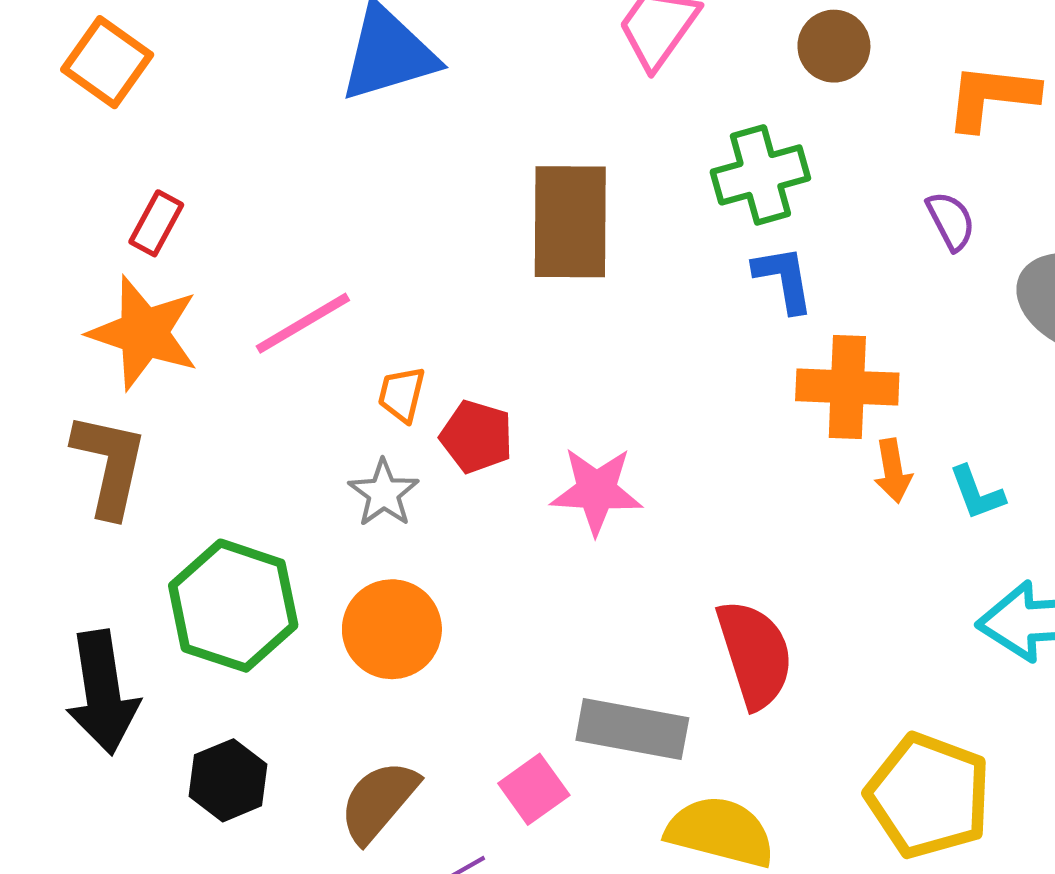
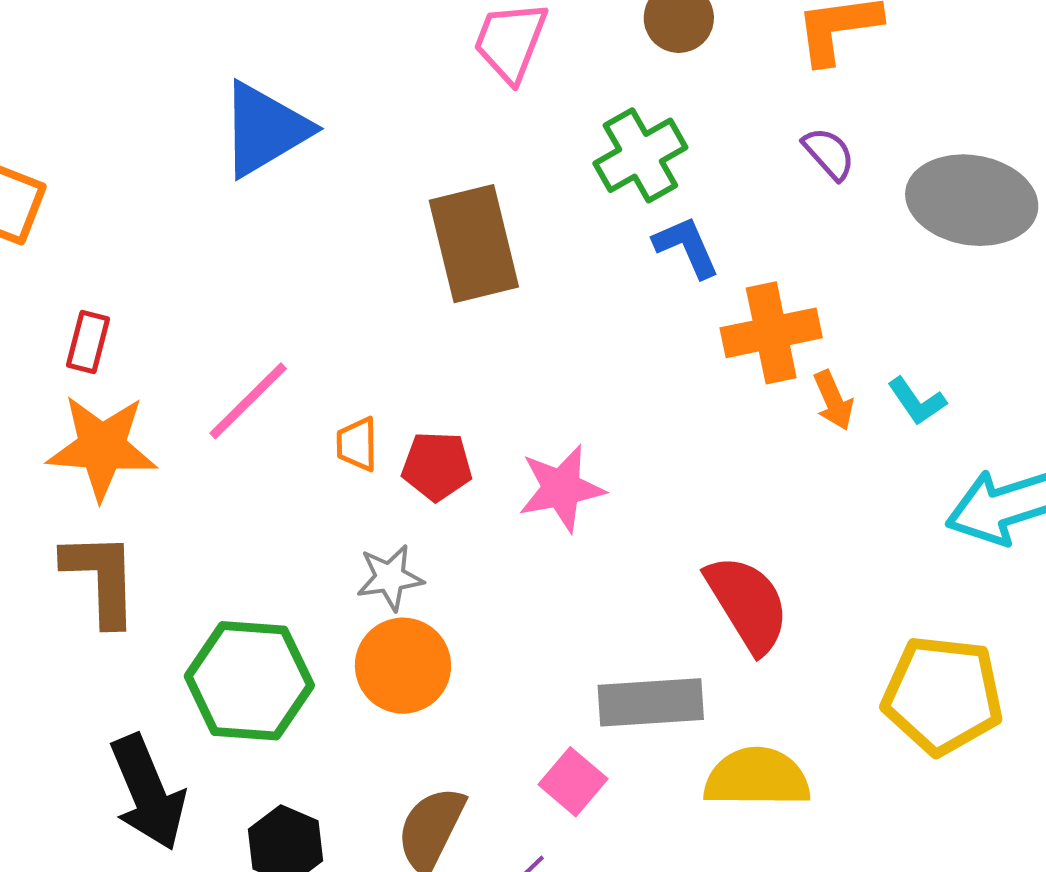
gray star: (384, 493) -> (390, 578), moved, turned -30

